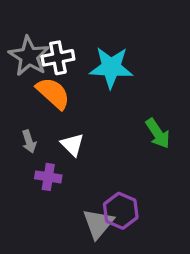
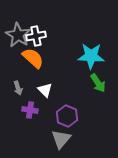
cyan star: (111, 67) -> (91, 56), moved
purple hexagon: (121, 211) -> (67, 116), moved

